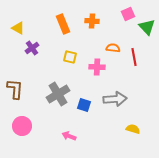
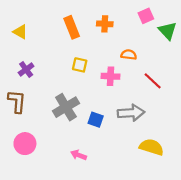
purple cross: (32, 48) -> (26, 69), moved
red line: (134, 57) -> (153, 81), moved, turned -36
yellow semicircle: (133, 129) -> (152, 147), size x1.5

